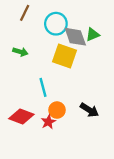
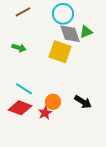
brown line: (25, 13) -> (23, 12), turned 35
cyan circle: (56, 24) -> (63, 14), moved
cyan line: (43, 87) -> (24, 89), moved, turned -42

